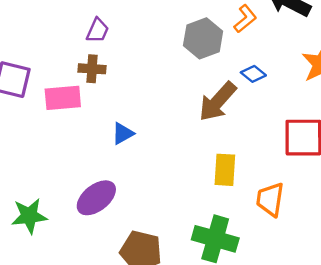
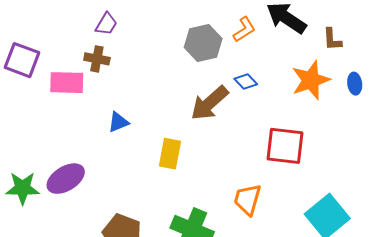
yellow rectangle: (225, 170) -> (170, 154), moved
purple ellipse: (96, 198) -> (66, 179), moved

